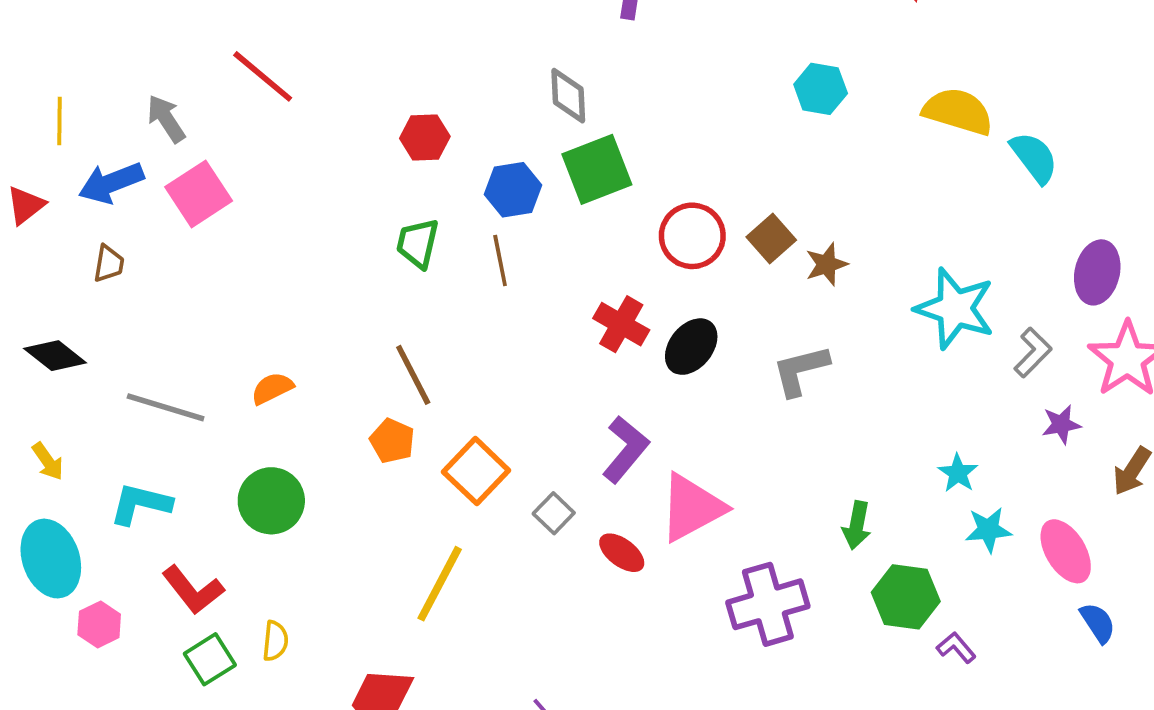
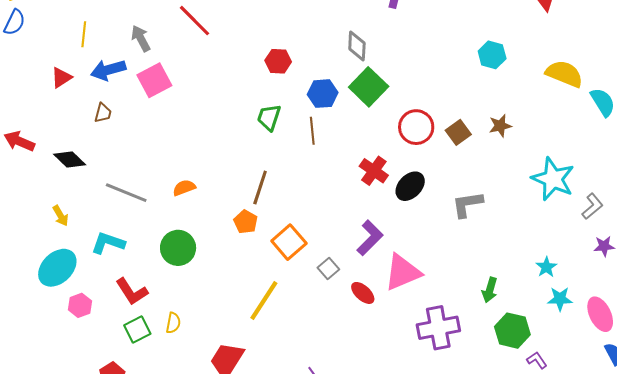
green square: (597, 169) -> (369, 87), turned -30
brown star: (827, 264) -> (500, 126), moved
brown line: (413, 375) -> (260, 188), turned 40
cyan ellipse: (51, 559) -> (57, 268), turned 60

